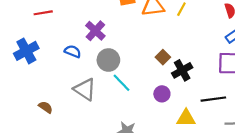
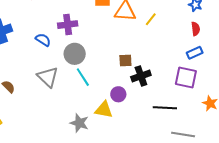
purple cross: (95, 31) -> (68, 25), turned 30
brown square: (163, 57) -> (125, 60), turned 32
yellow triangle: (186, 118) -> (104, 110), moved

